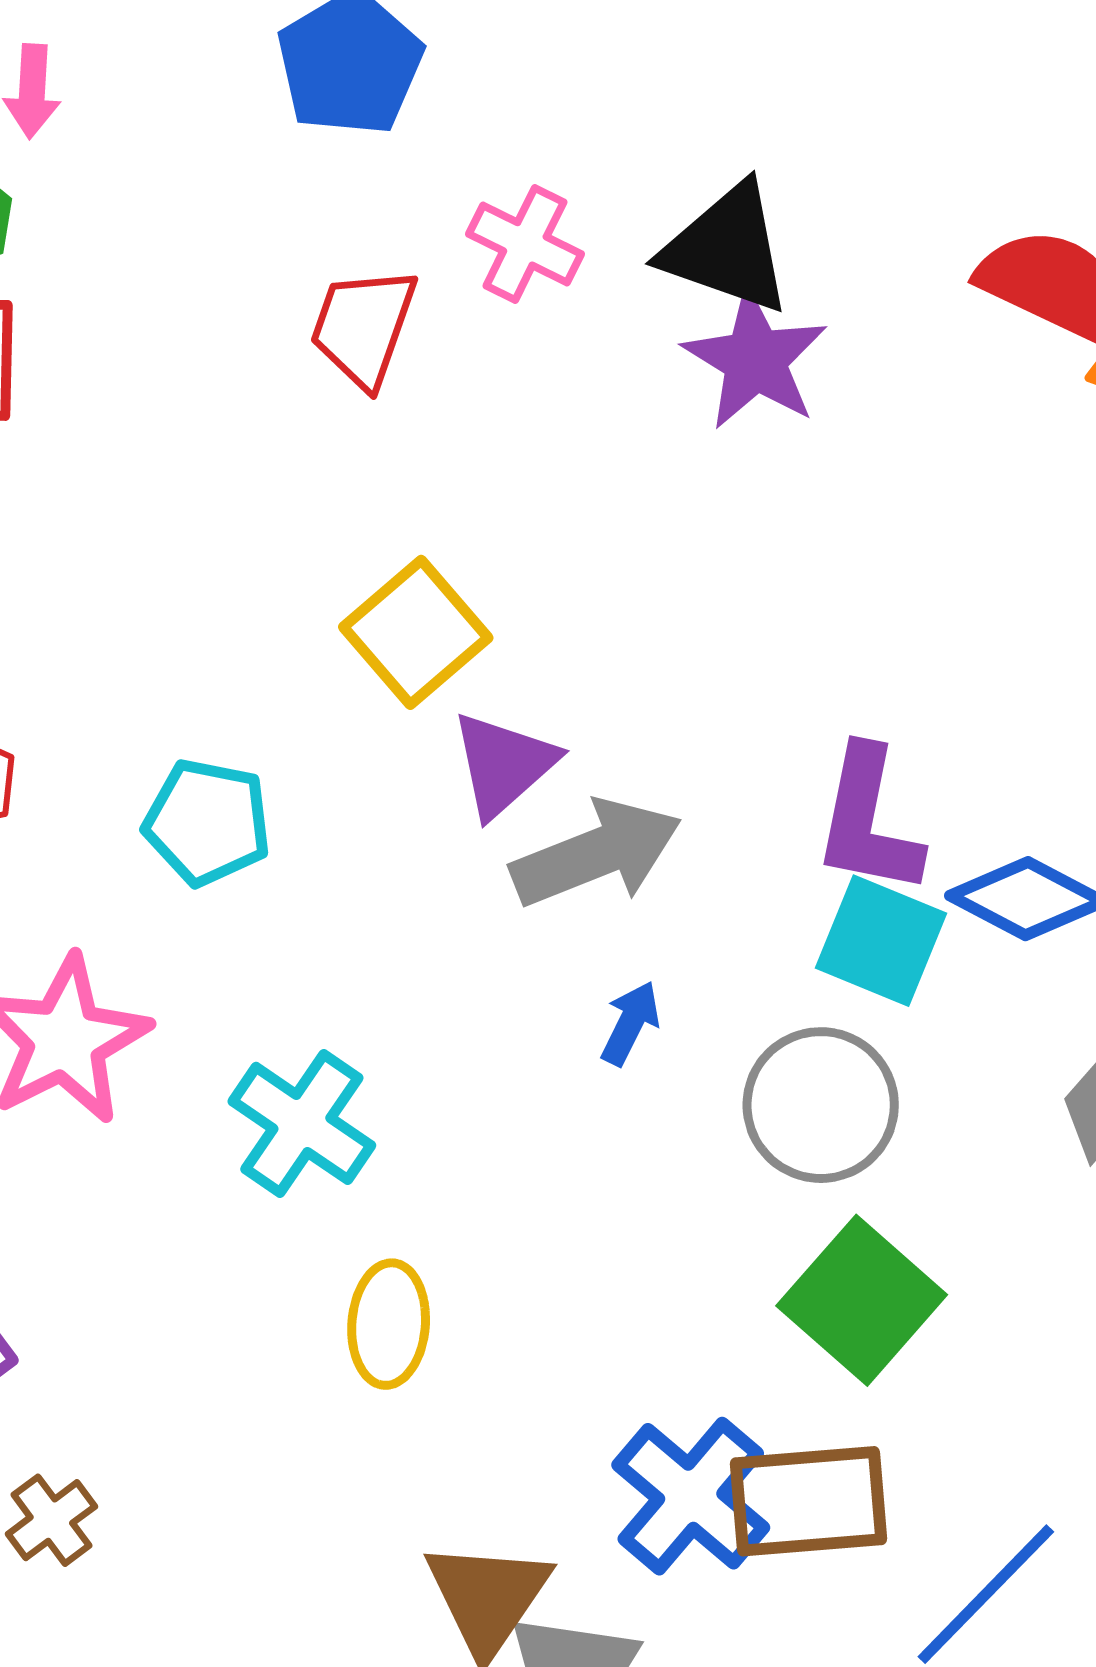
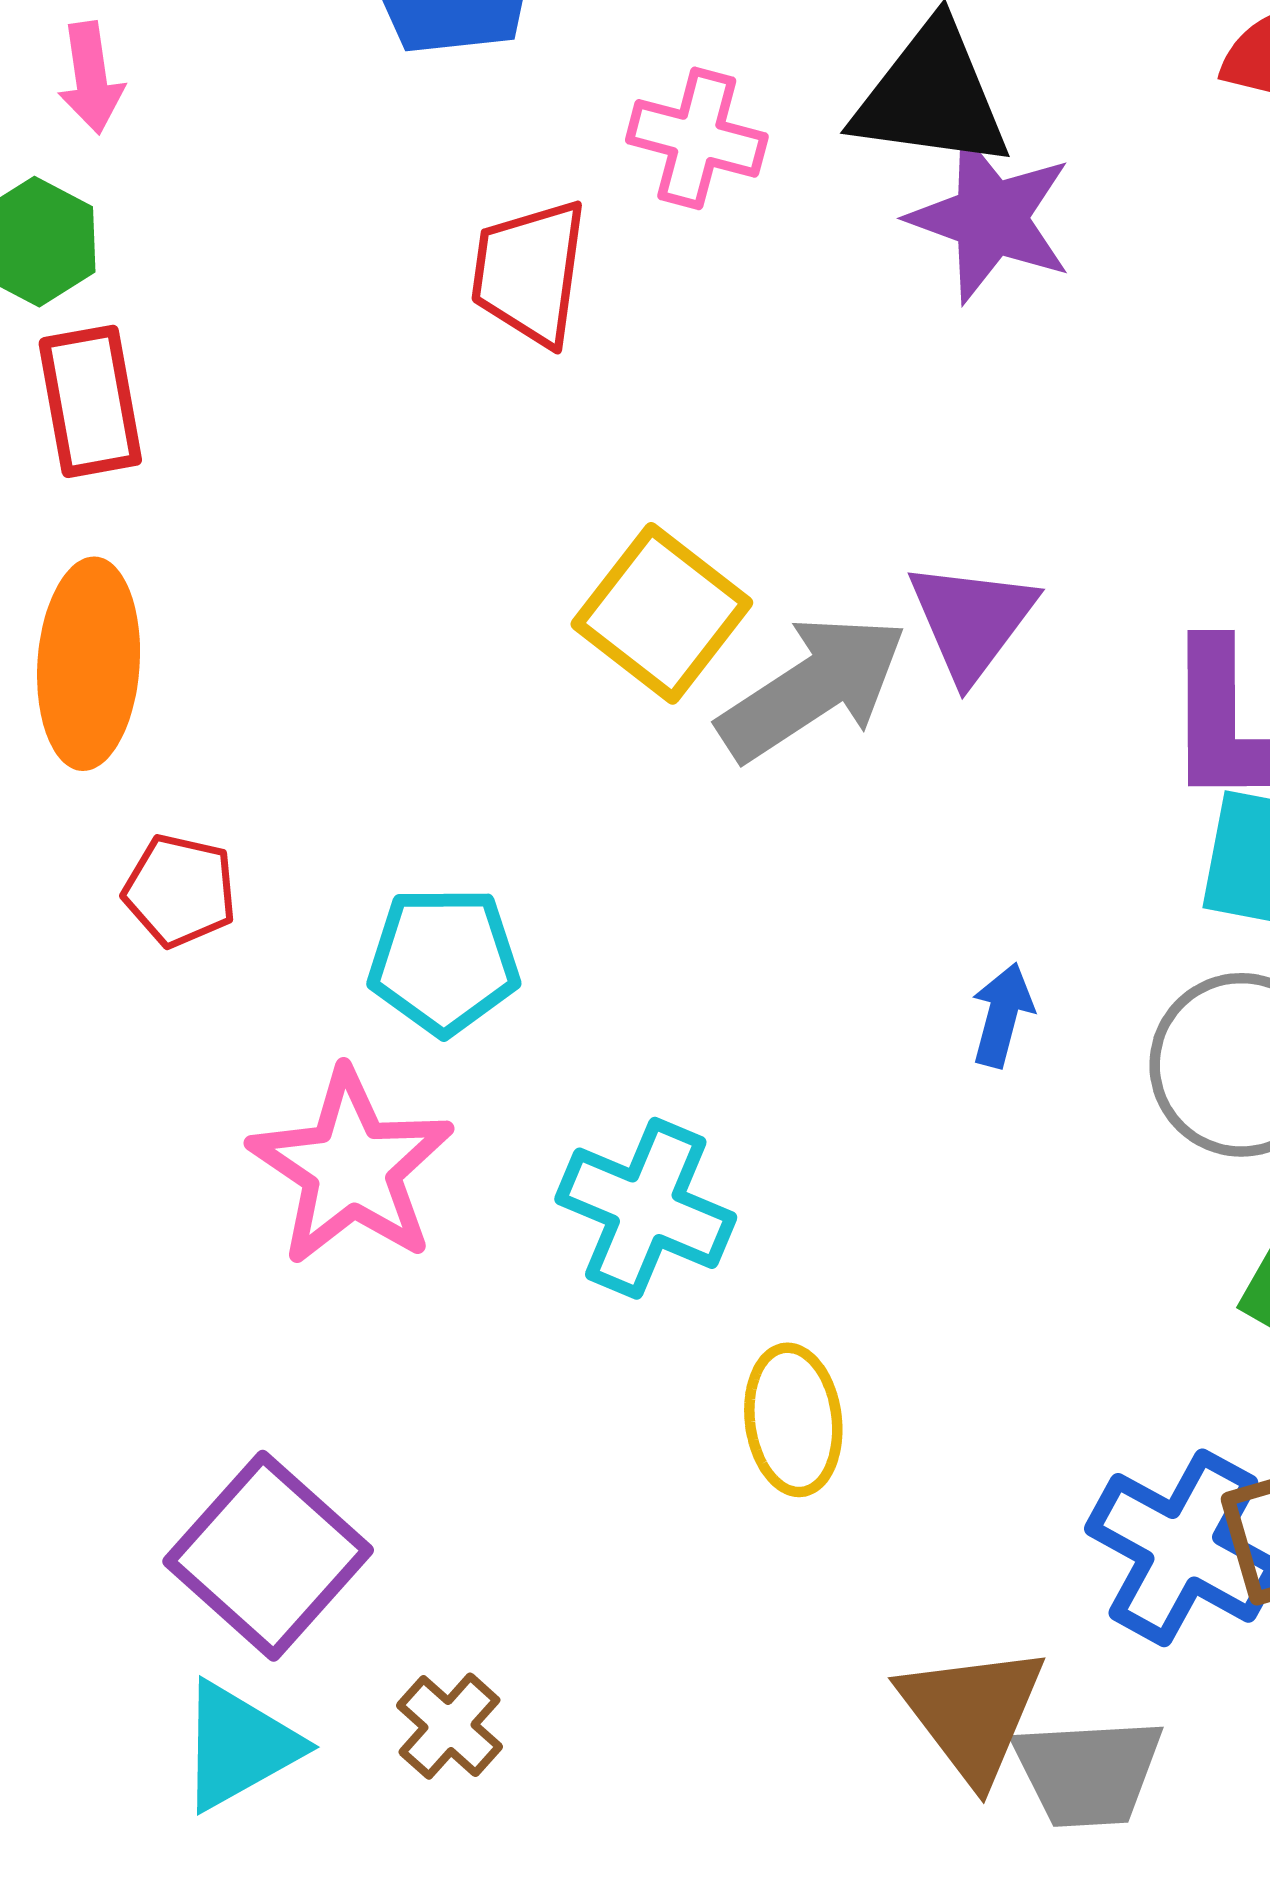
purple triangle: (504, 764) -> (972, 620), moved
cyan pentagon: (207, 822) -> (444, 961), moved
gray arrow: (596, 853) -> (812, 688), moved

